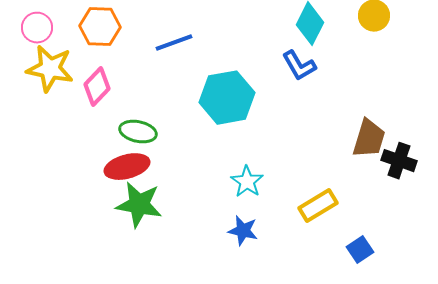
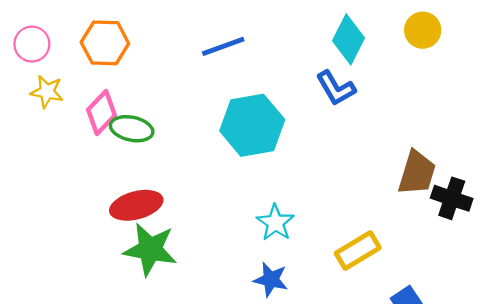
blue line: (174, 43) -> (223, 46), moved
yellow star: (50, 69) -> (47, 92), size x0.6
green ellipse: (138, 132) -> (132, 129), moved

